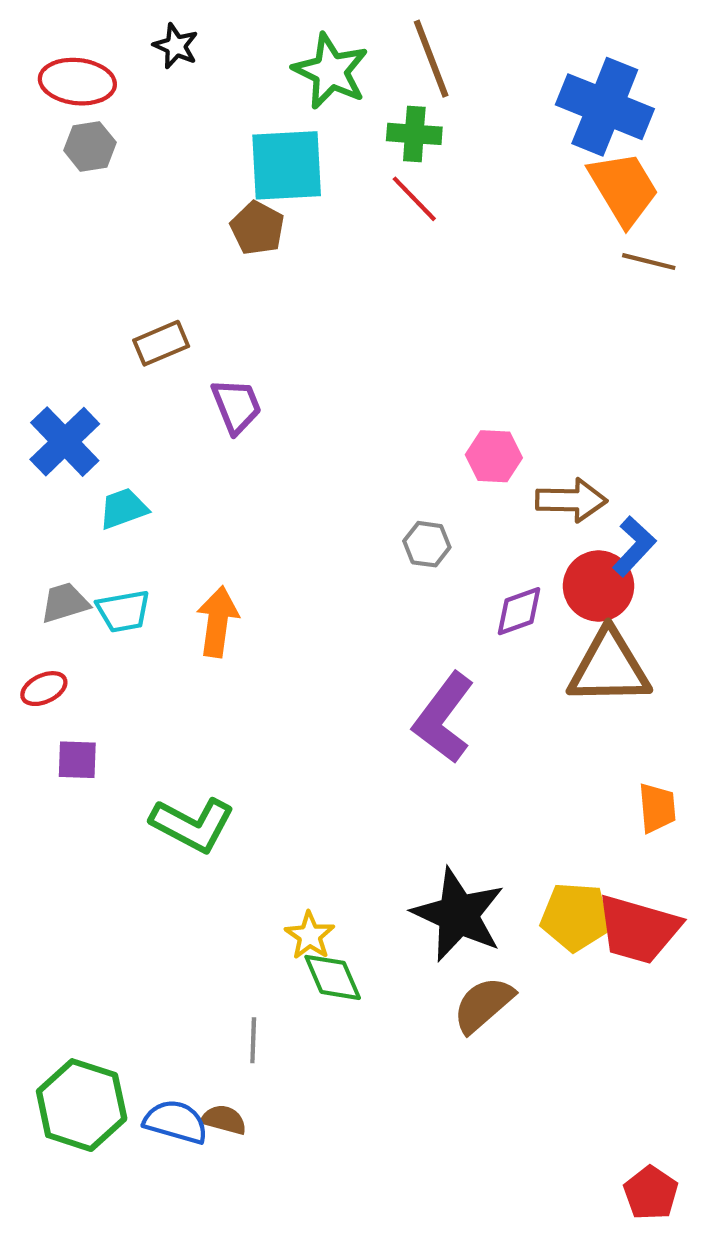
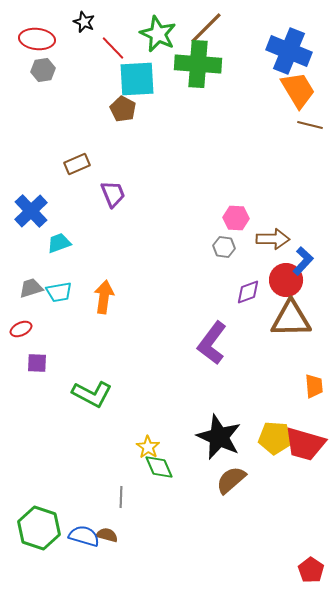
brown line: (431, 59) -> (206, 28), turned 66
green cross: (414, 134) -> (198, 64), size x1.8
red line: (414, 199) -> (113, 48), moved
gray hexagon: (427, 544) -> (224, 247), moved

